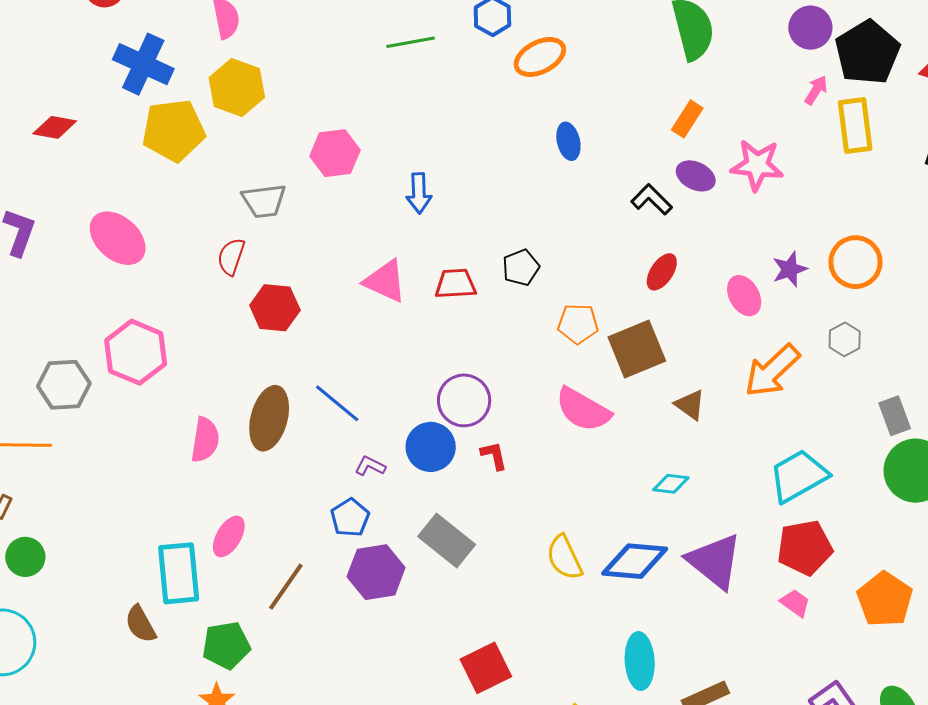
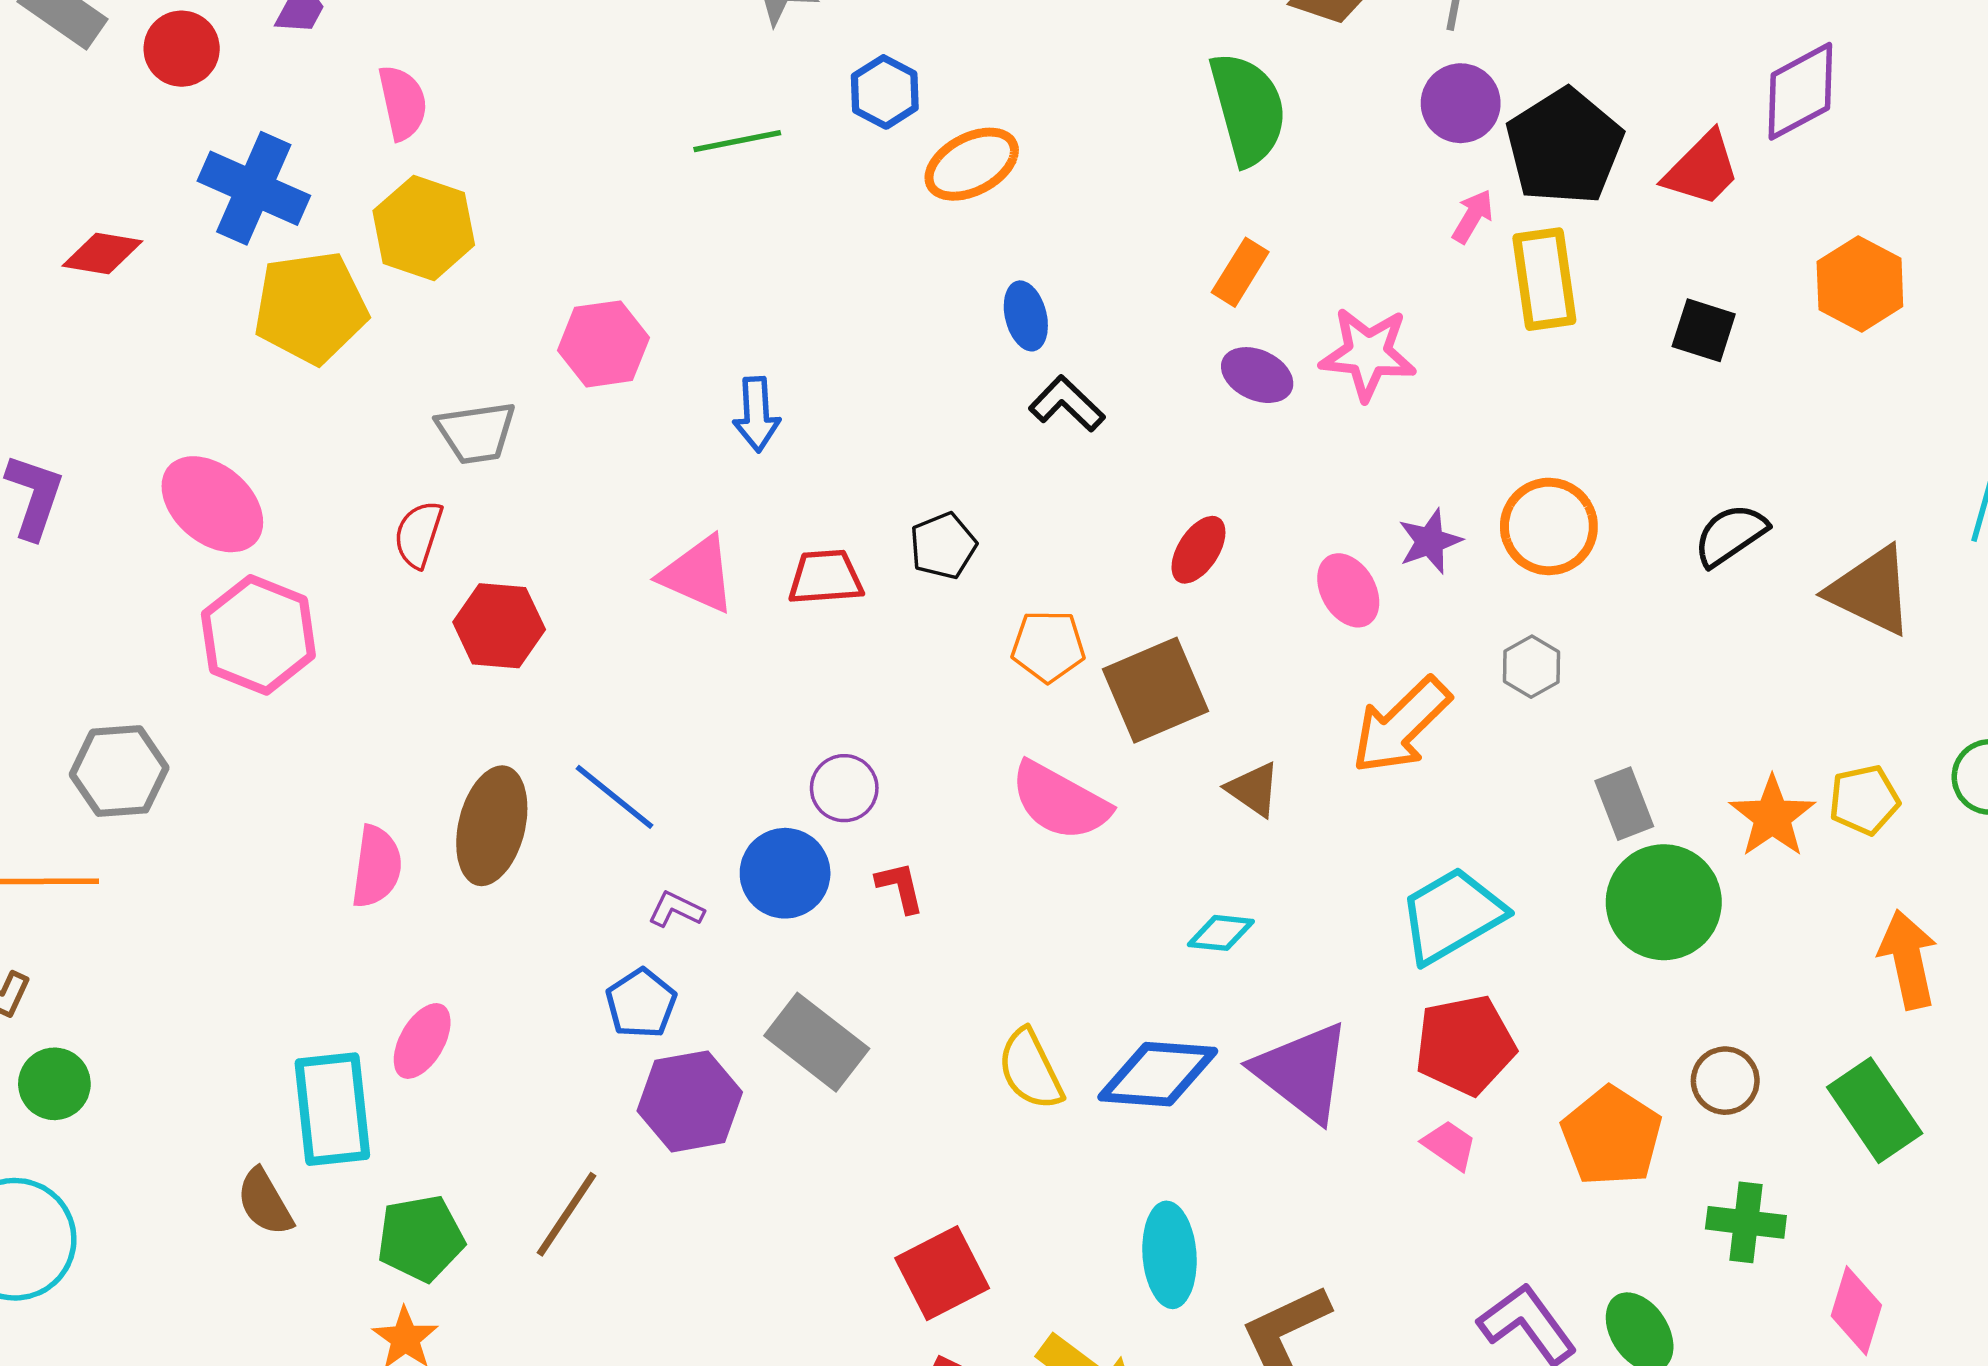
red diamond: (55, 127) -> (102, 253), moved
black L-shape: (652, 200) -> (1067, 404), moved
pink hexagon: (136, 352) -> (258, 635), moved
purple circle: (464, 400) -> (844, 788), size x0.7
brown line: (286, 587) -> (567, 1214), moved
red square: (486, 668) -> (942, 1273), moved

